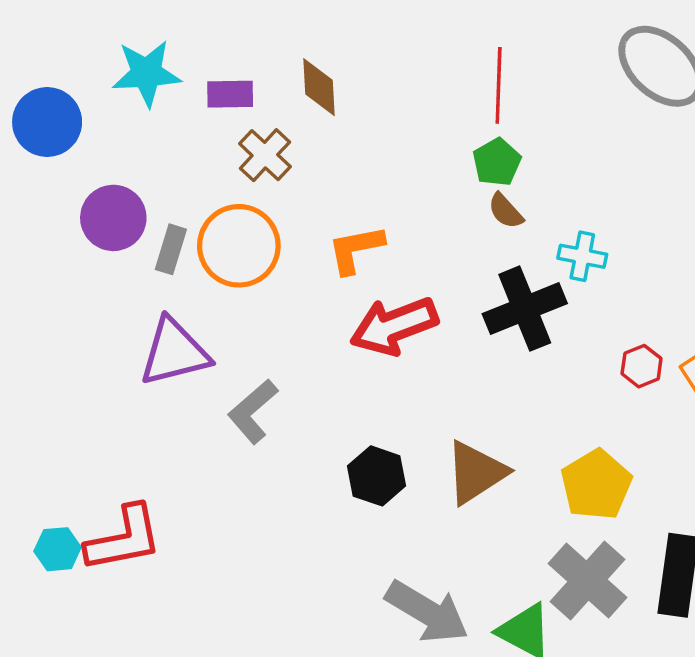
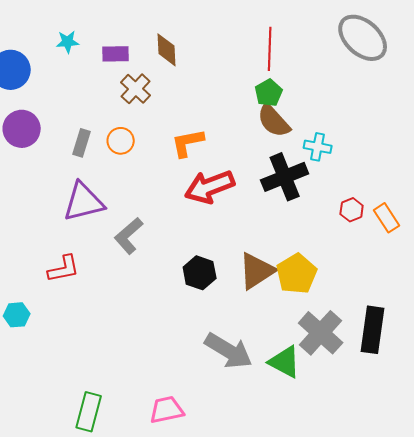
cyan star: (146, 73) -> (68, 42), size x0.6
brown semicircle: (506, 211) -> (274, 121), size x1.6
purple circle: (113, 218) -> (22, 129), moved
orange circle: (239, 246) -> (121, 141), size x0.6
yellow pentagon: (596, 485) -> (297, 274), moved
red L-shape: (124, 539) -> (64, 269), moved, size x0.7

